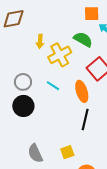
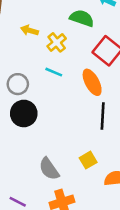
yellow arrow: (40, 41) -> (29, 30), turned 112
yellow cross: (60, 55) -> (57, 42), size x0.7
cyan line: (53, 86) -> (54, 72), moved

